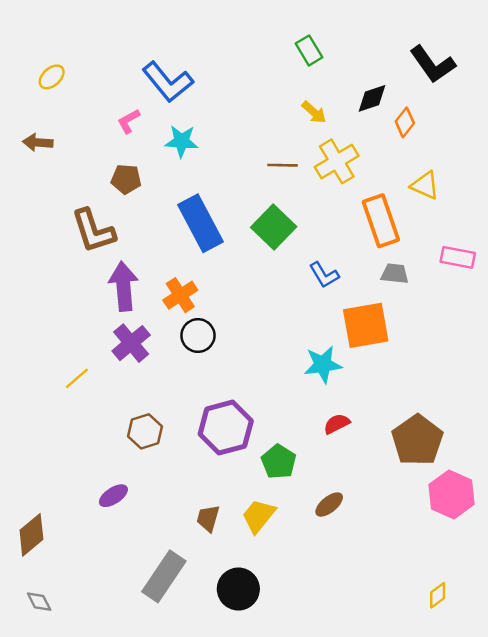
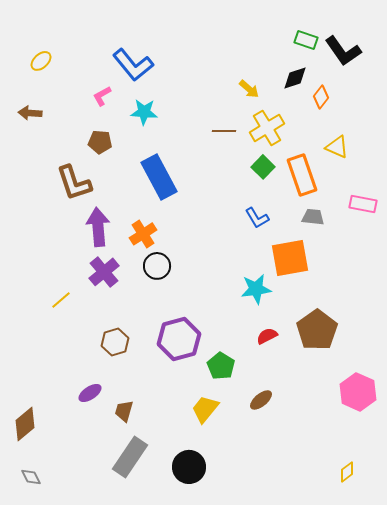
green rectangle: (309, 50) -> (306, 40), moved, turned -40
green square: (274, 227) -> (263, 167), moved, size x0.7
brown pentagon: (417, 440) -> (317, 330), moved
brown trapezoid: (208, 518) -> (124, 411), moved

